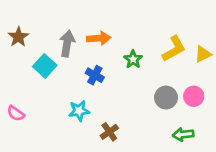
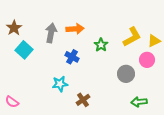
cyan square: (45, 66) -> (24, 50), moved
pink circle: (194, 96) -> (147, 60), moved
pink semicircle: (16, 113) -> (12, 102), moved

